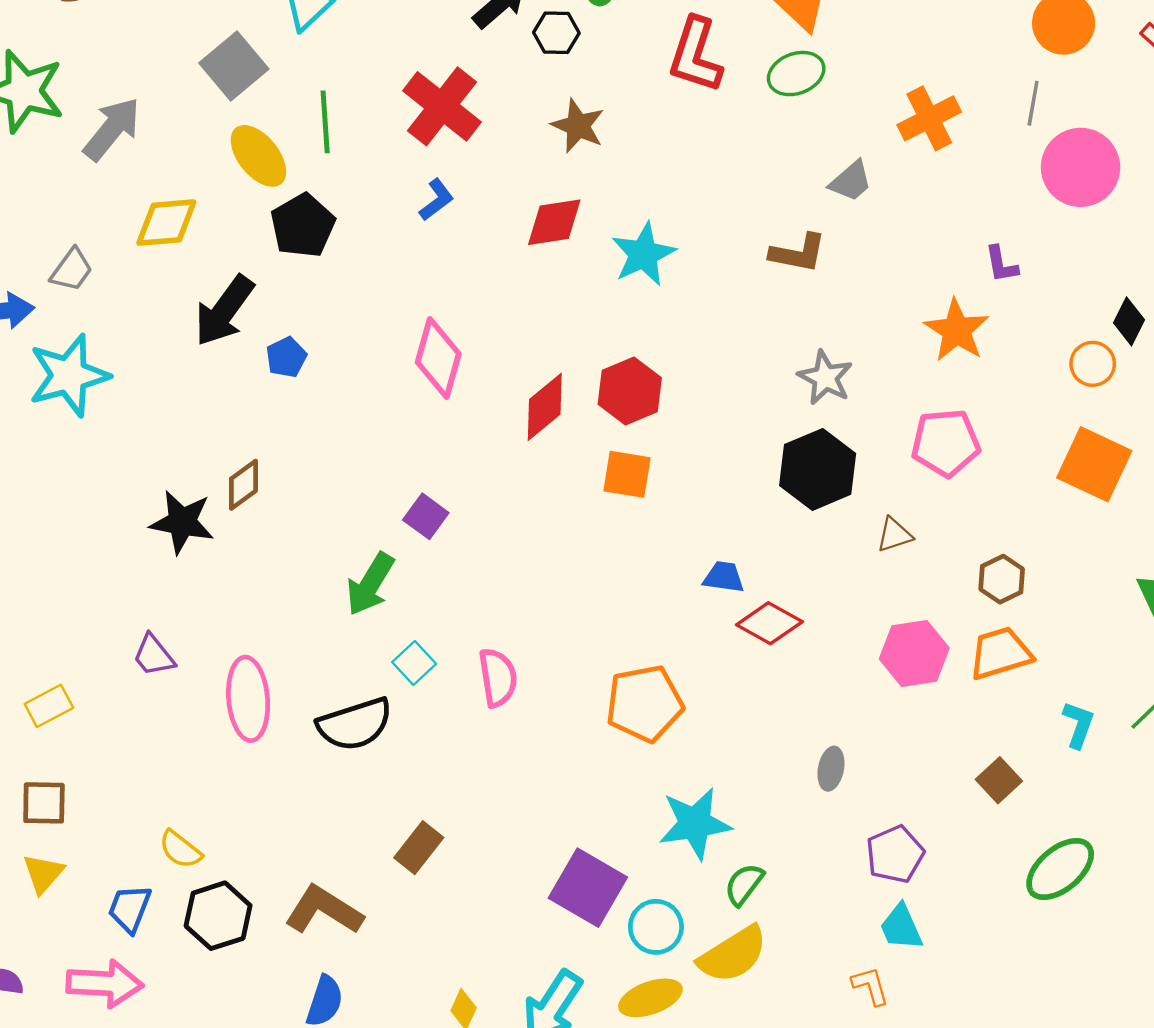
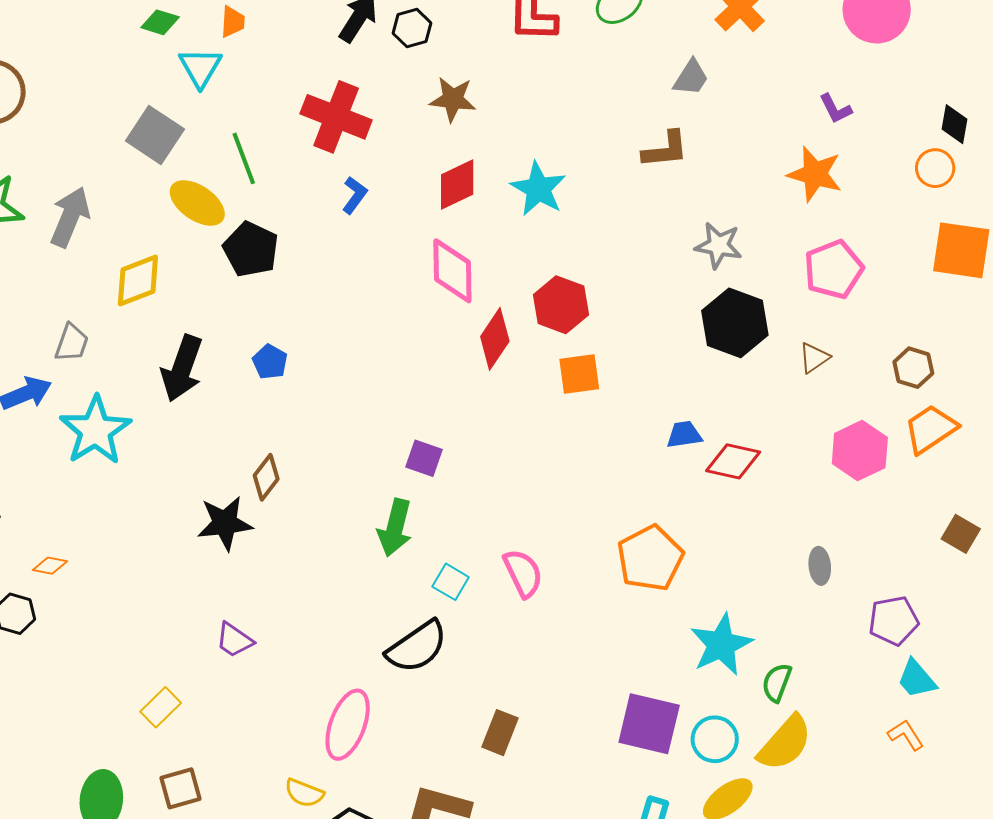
black arrow: (224, 311) -> (182, 368), moved
pink diamond: (438, 358) -> (452, 271), moved
pink ellipse: (248, 699) -> (348, 725), moved, turned 42
purple pentagon: (895, 854) -> (894, 621), turned 30

